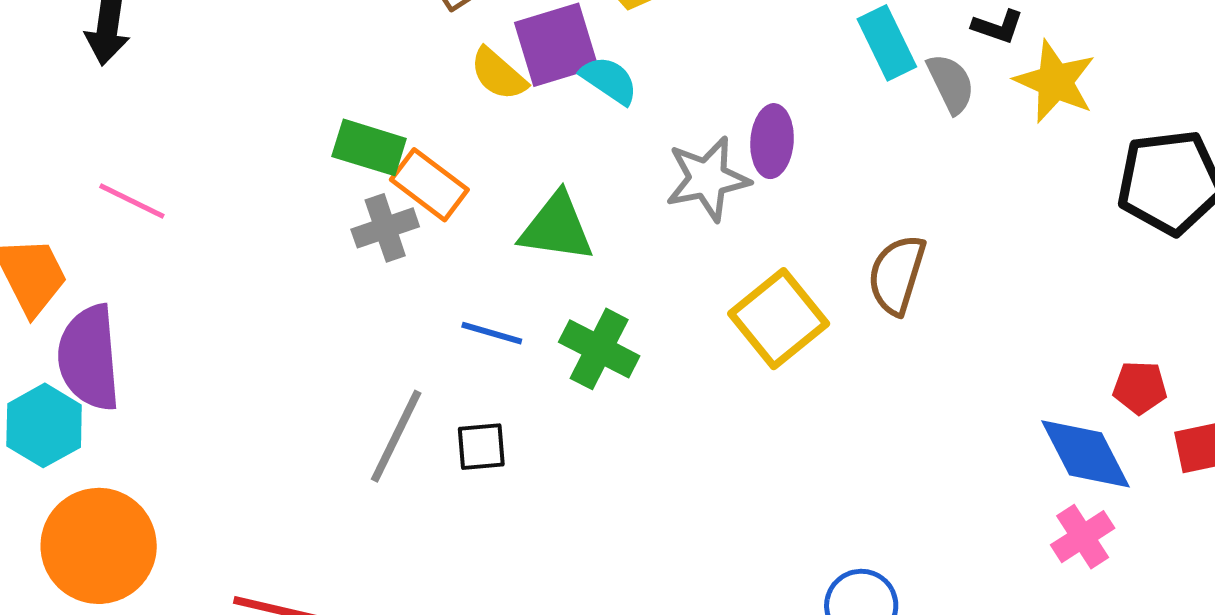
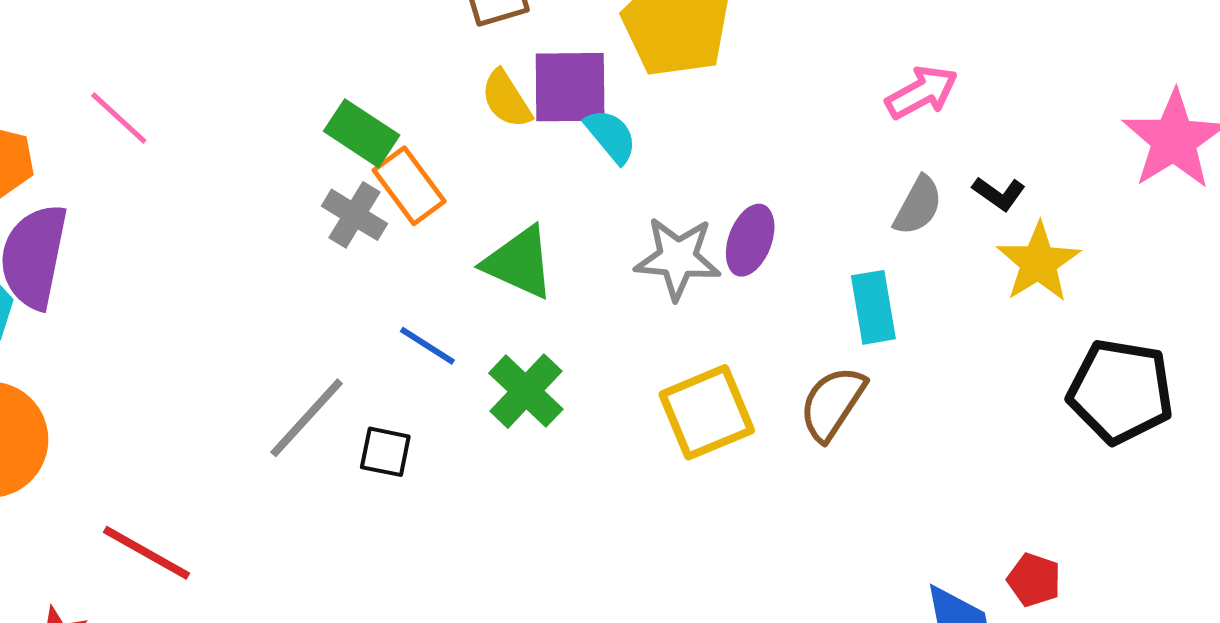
cyan rectangle: (887, 43) -> (873, 307), moved
gray semicircle: (951, 84) -> (918, 206), moved, turned 38
gray cross: (385, 228) -> (354, 215), turned 34

